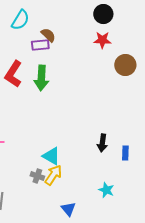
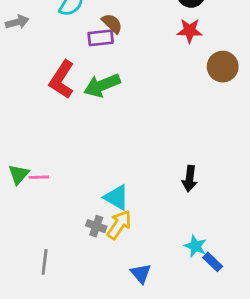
green arrow: (41, 78) -> (102, 85), turned 65
blue rectangle: (125, 153) -> (213, 262), moved, turned -48

